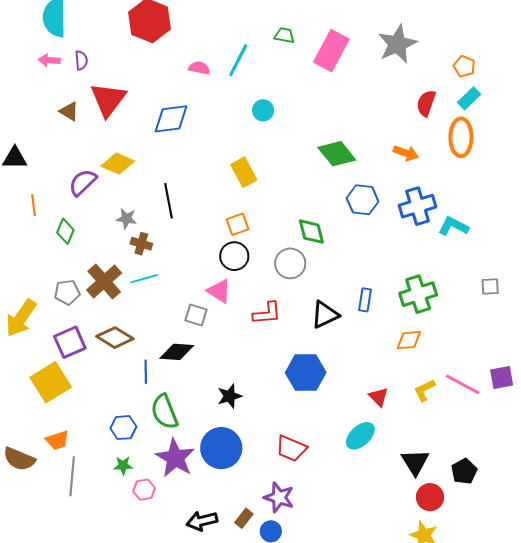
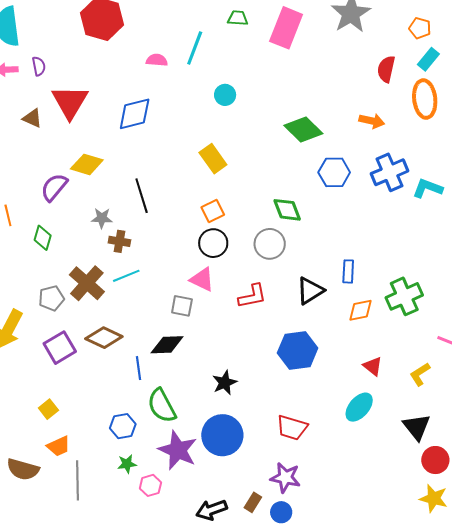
green cross: (418, 294) -> (404, 296), moved
orange diamond: (409, 340) -> (361, 310), moved
yellow square: (51, 382) -> (48, 409), moved, size x0.5
yellow L-shape: (425, 390) -> (420, 374), moved

